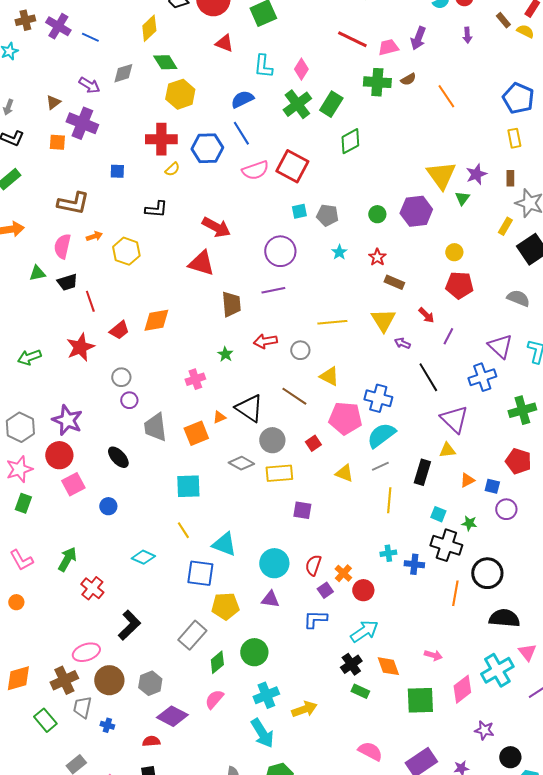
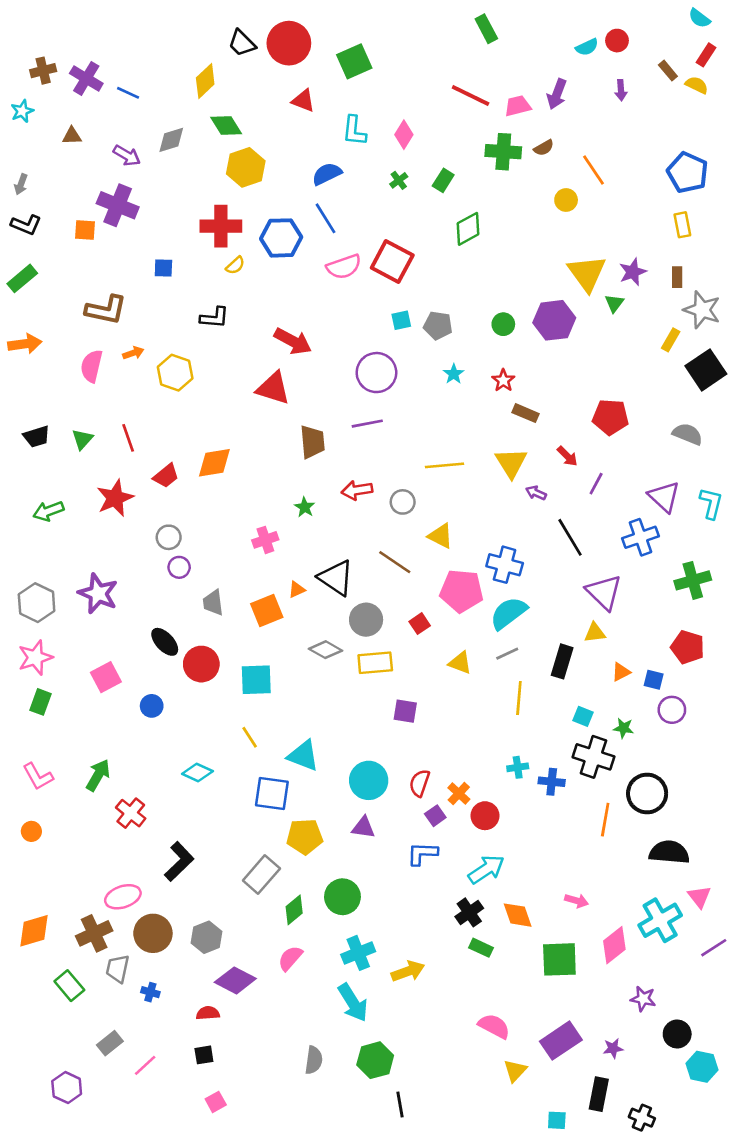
brown triangle: (53, 102) -> (72, 136), moved, turned 35
green cross: (297, 104) -> (399, 180), size x0.5
green rectangle: (331, 104) -> (443, 180), size x0.7
yellow circle: (454, 252) -> (566, 200), moved
green triangle: (37, 273) -> (82, 439), moved, turned -36
black trapezoid: (67, 282) -> (37, 437), moved
gray trapezoid: (155, 427) -> (213, 603), size x0.7
red circle: (59, 455) -> (201, 664), moved

